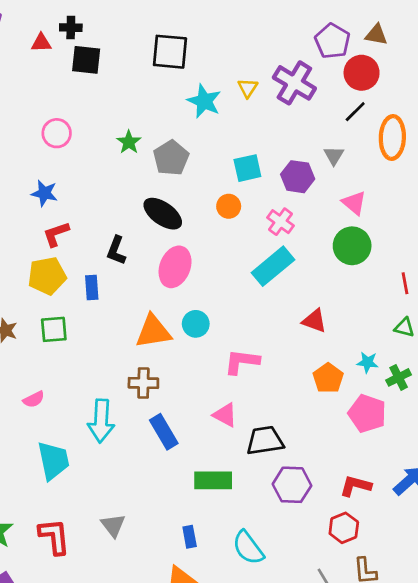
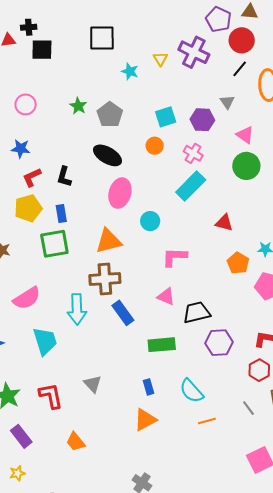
cyan star: (204, 101) -> (130, 71), size x0.7
black L-shape: (116, 250) -> (64, 177), moved
cyan circle: (196, 324) -> (150, 221), moved
green square: (54, 329) -> (54, 244), moved, size x1.4
brown cross: (143, 383) -> (105, 279), size x1.4
pink semicircle: (34, 399) -> (27, 298), size x1.8

